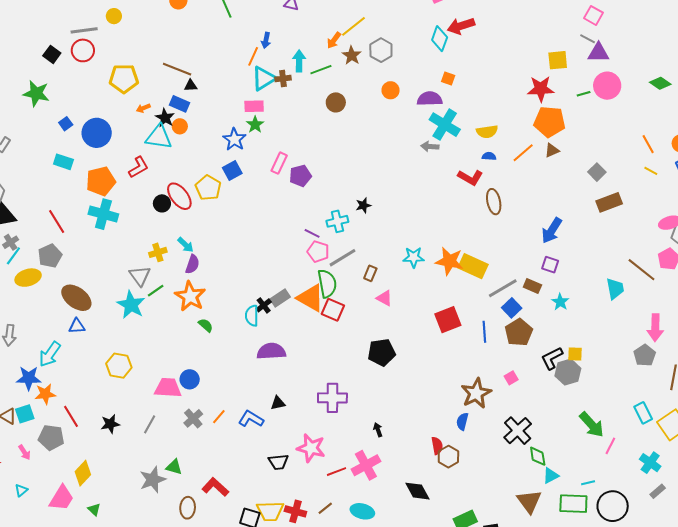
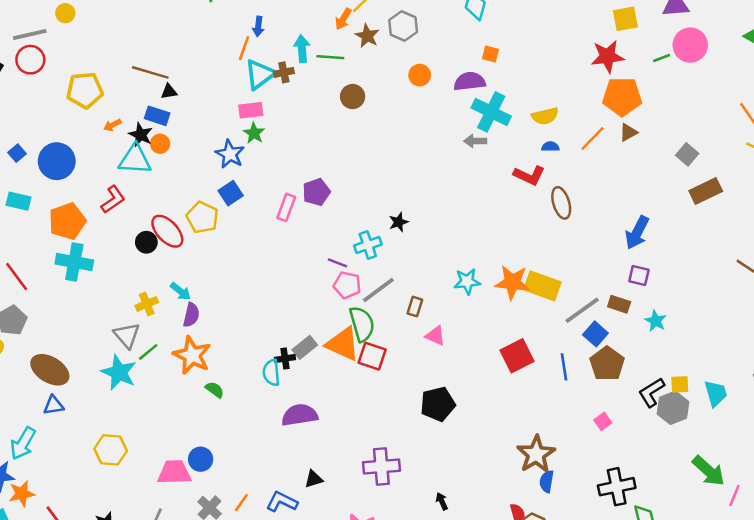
green line: (321, 70) -> (330, 57), turned 30
pink rectangle: (279, 163) -> (286, 207), moved
cyan trapezoid: (615, 289) -> (716, 393), moved
black cross: (264, 305) -> (285, 358), turned 35
brown star: (476, 393) -> (536, 454), moved
black cross: (518, 431) -> (617, 487), turned 36

